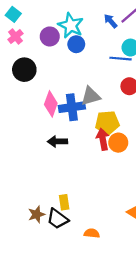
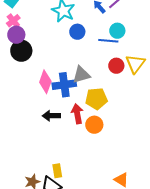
purple circle: (50, 36) -> (16, 35), moved
blue circle: (76, 44) -> (77, 32), moved
red arrow: (103, 139) -> (77, 114), moved
orange circle: (118, 143) -> (94, 125), moved

